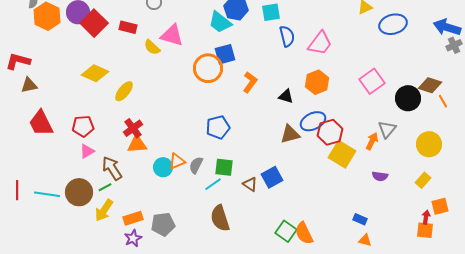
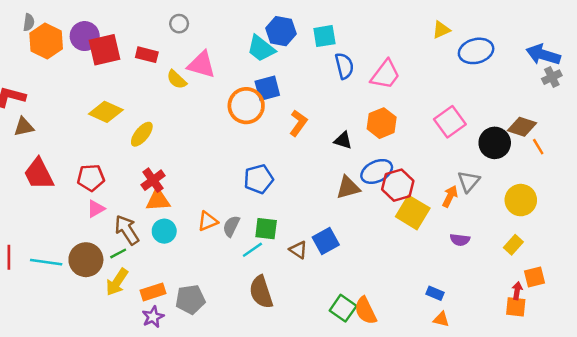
red square: (94, 23) -> (105, 50), turned 32
cyan circle: (163, 167) -> (164, 231), moved

